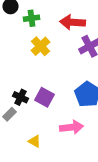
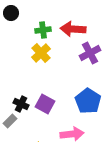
green cross: (32, 18) -> (43, 30), moved

